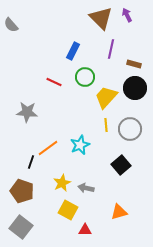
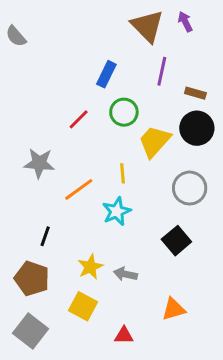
red line: (54, 82) -> (79, 119), turned -70
yellow line: (106, 125) -> (122, 173), moved
orange line: (48, 148) -> (79, 189), moved
yellow square: (68, 210) -> (83, 306), moved

